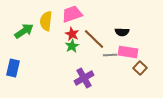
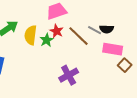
yellow semicircle: (46, 21) -> (31, 35), moved
green star: (72, 46) -> (47, 40), moved
gray line: (110, 55) -> (95, 30), moved, turned 32

